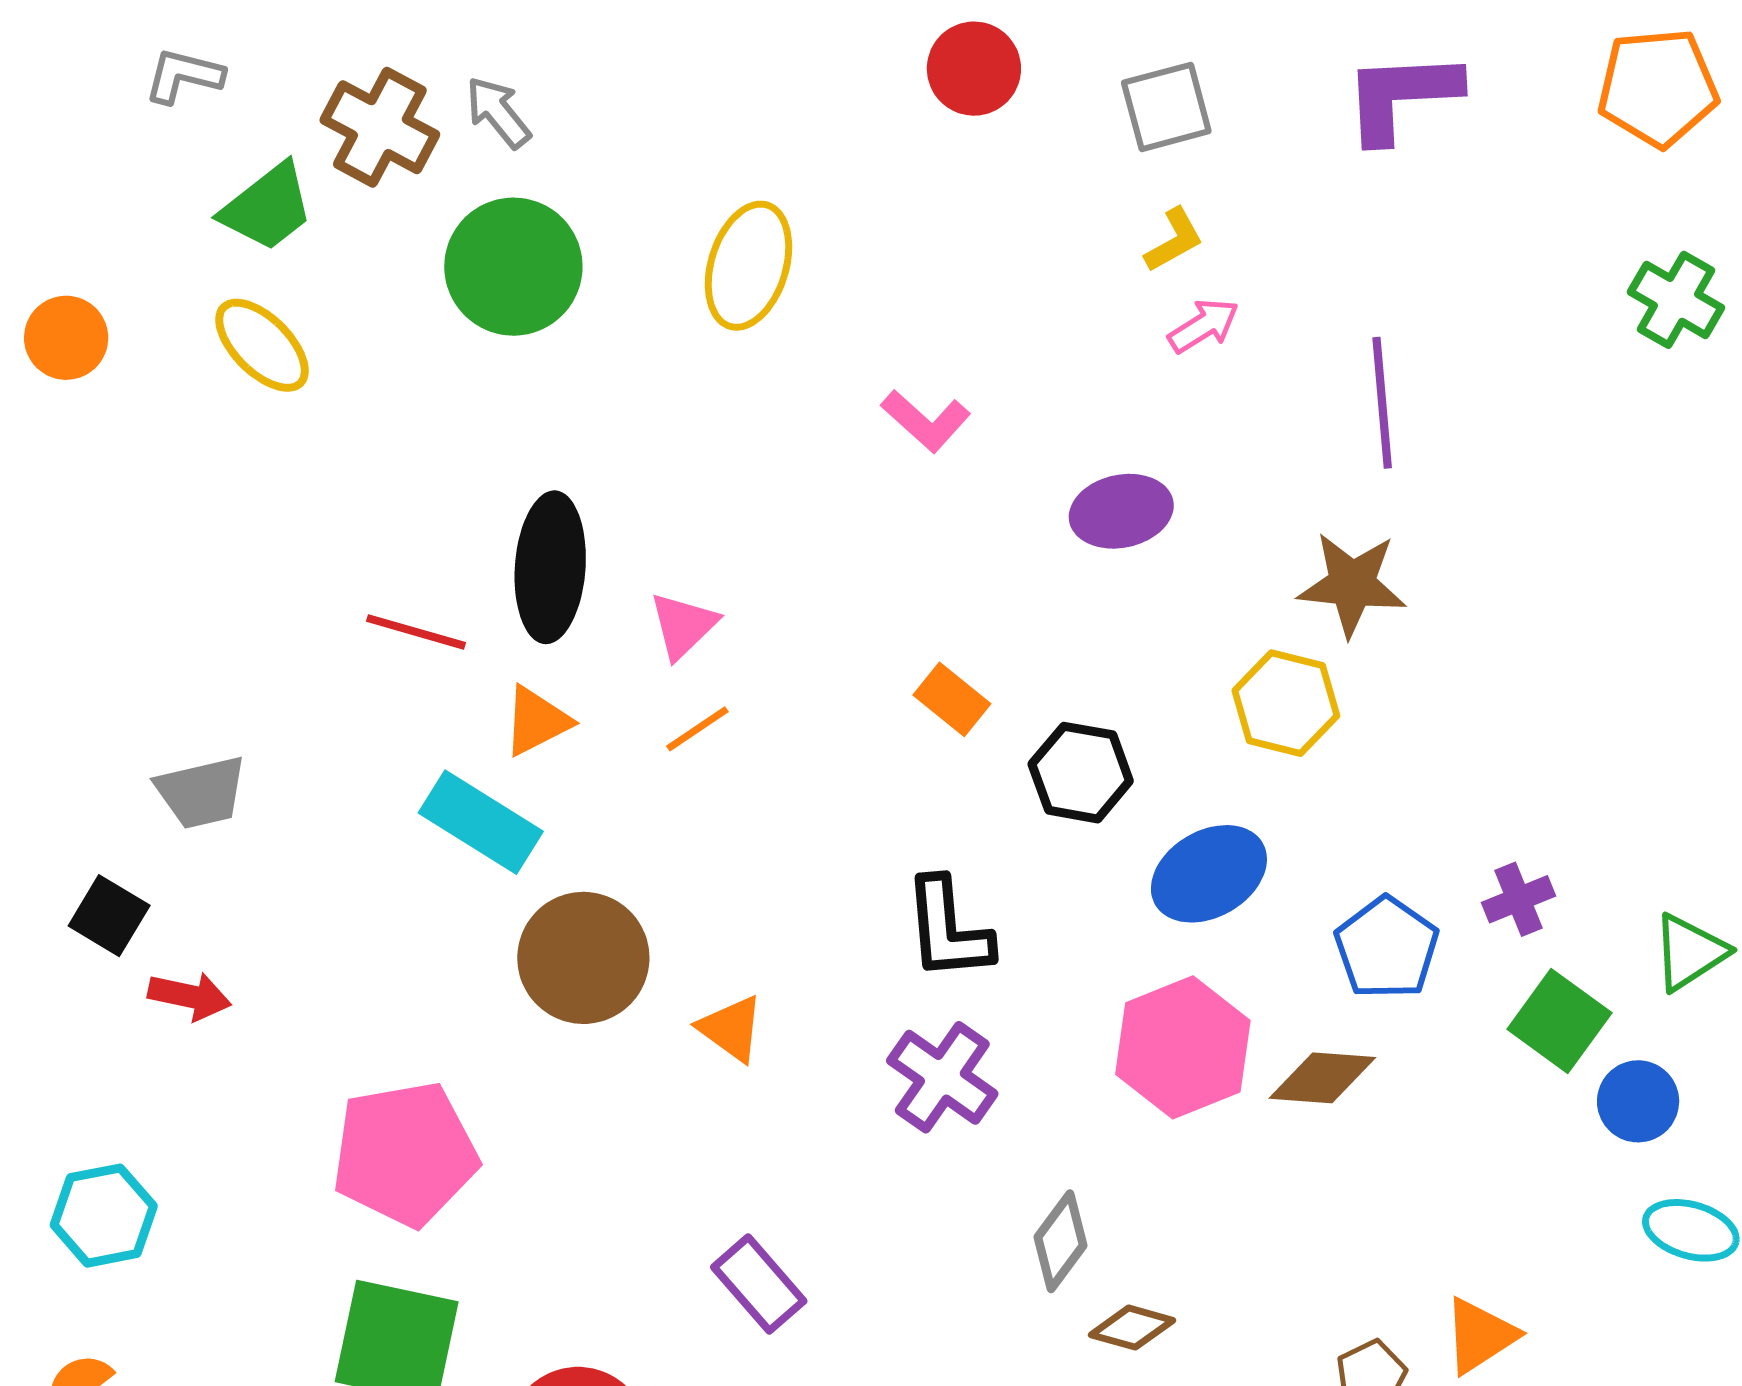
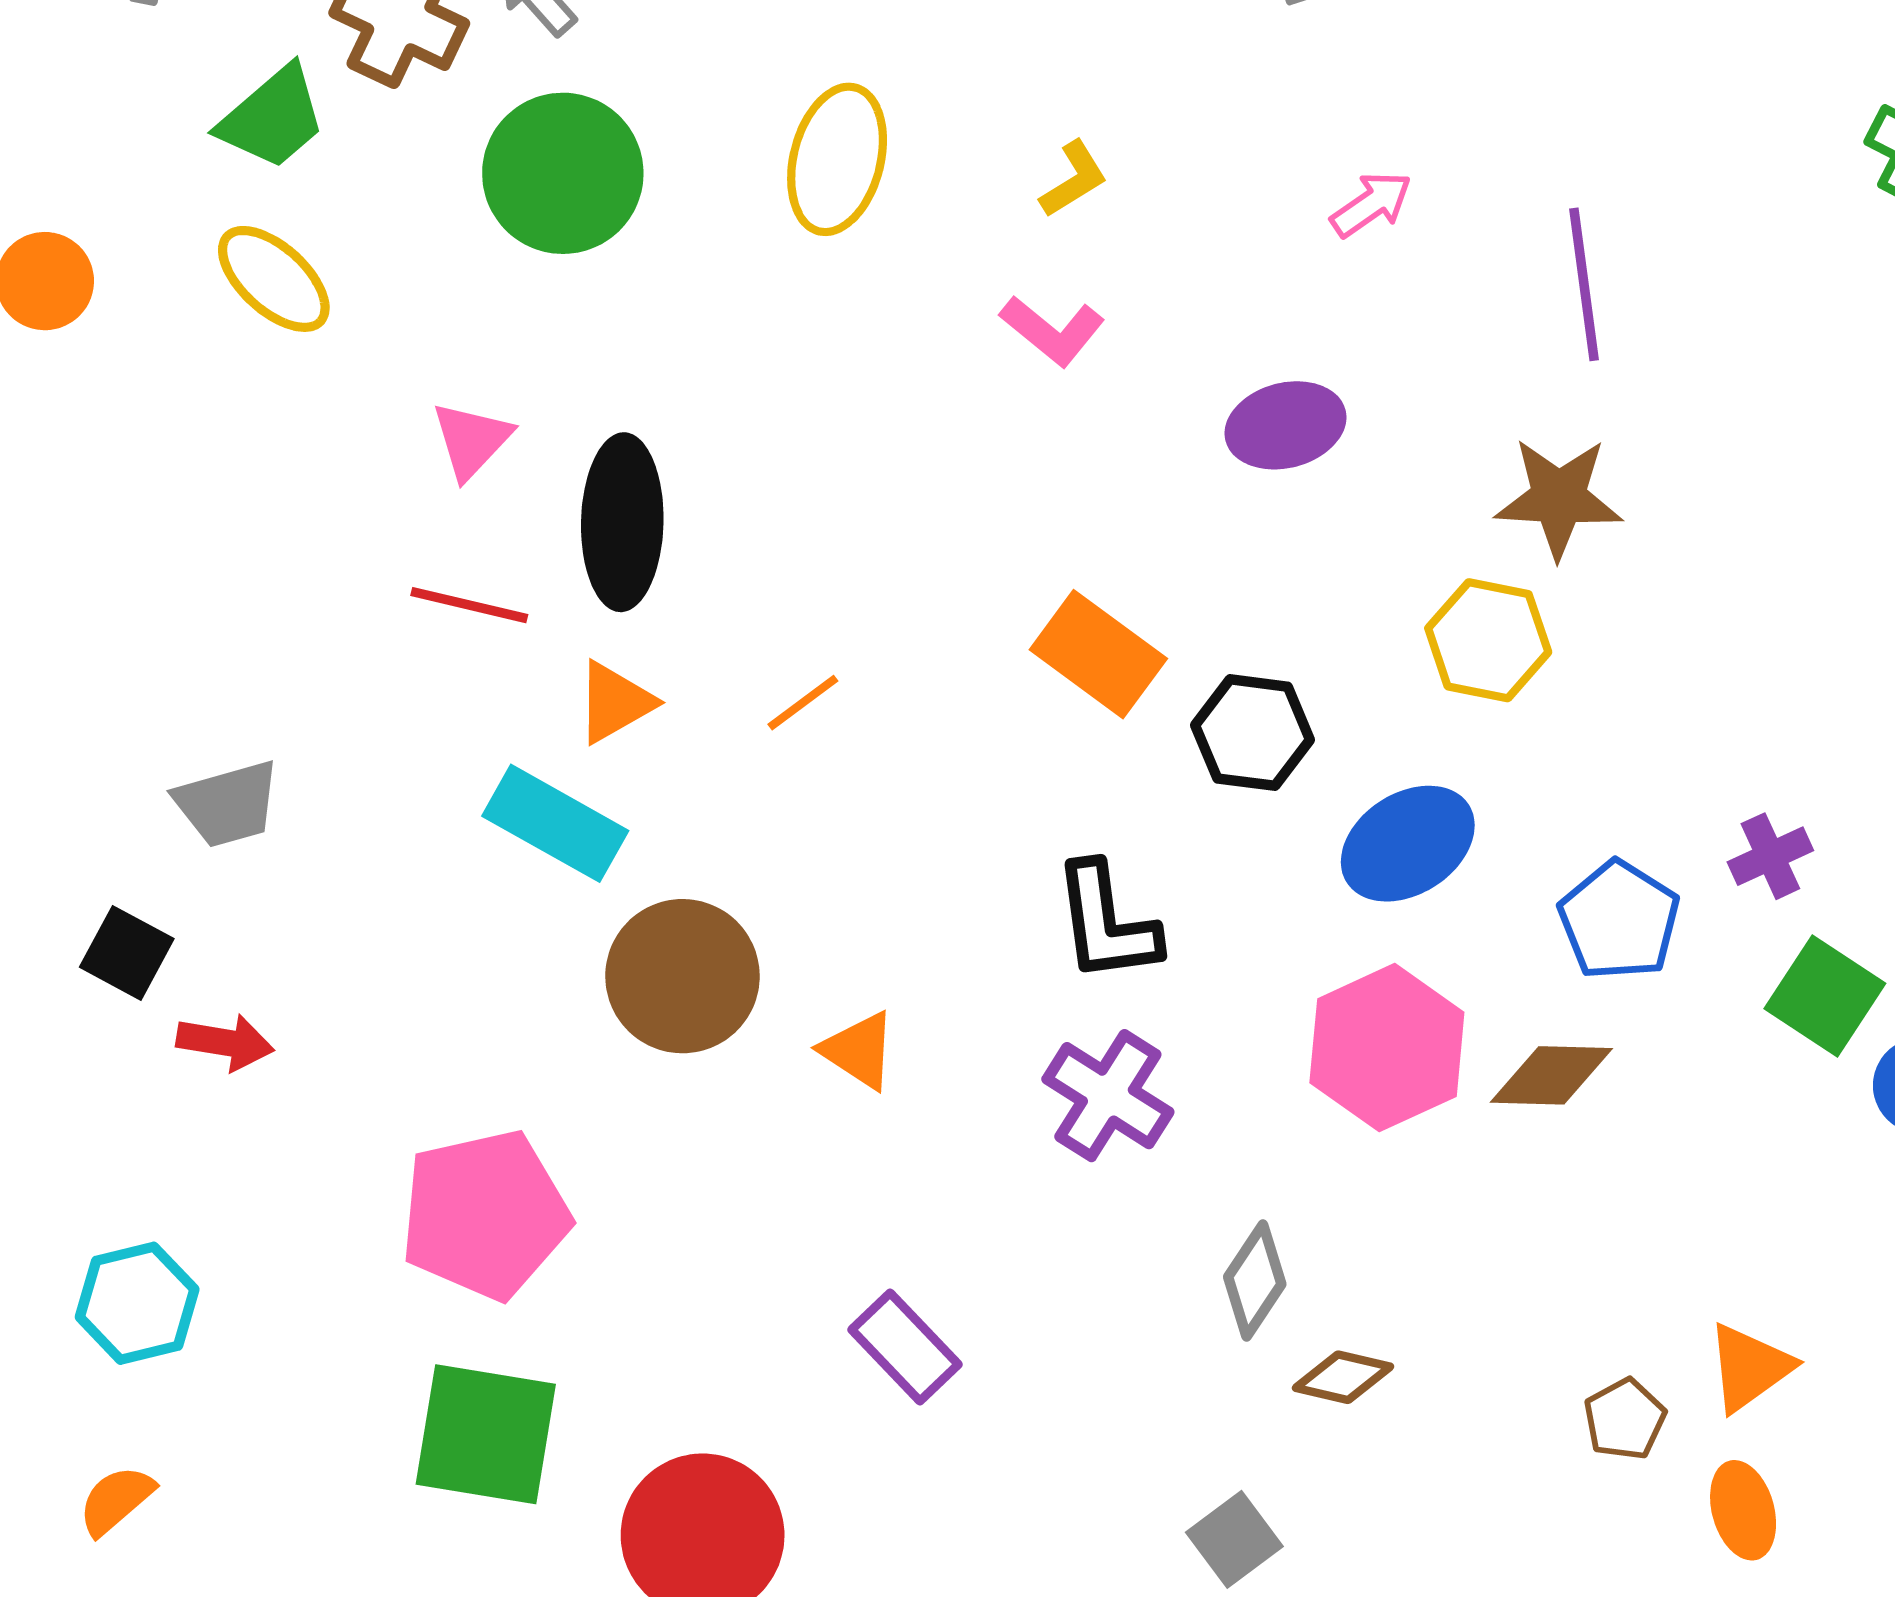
yellow L-shape: (1174, 240) -> (1074, 179), moved
pink triangle: (683, 626) -> (471, 440), moved
orange rectangle: (952, 699) -> (1098, 654), size x1.5

